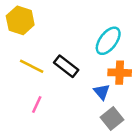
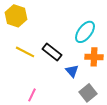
blue triangle: (102, 92) -> (72, 71), moved
pink line: (37, 105) -> (32, 95), moved

